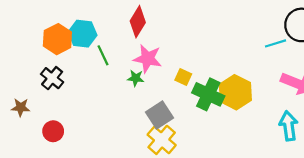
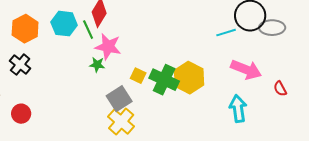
cyan hexagon: (82, 34) -> (64, 24), moved
green line: (103, 55) -> (88, 30), moved
yellow square: (183, 77) -> (138, 76), moved

